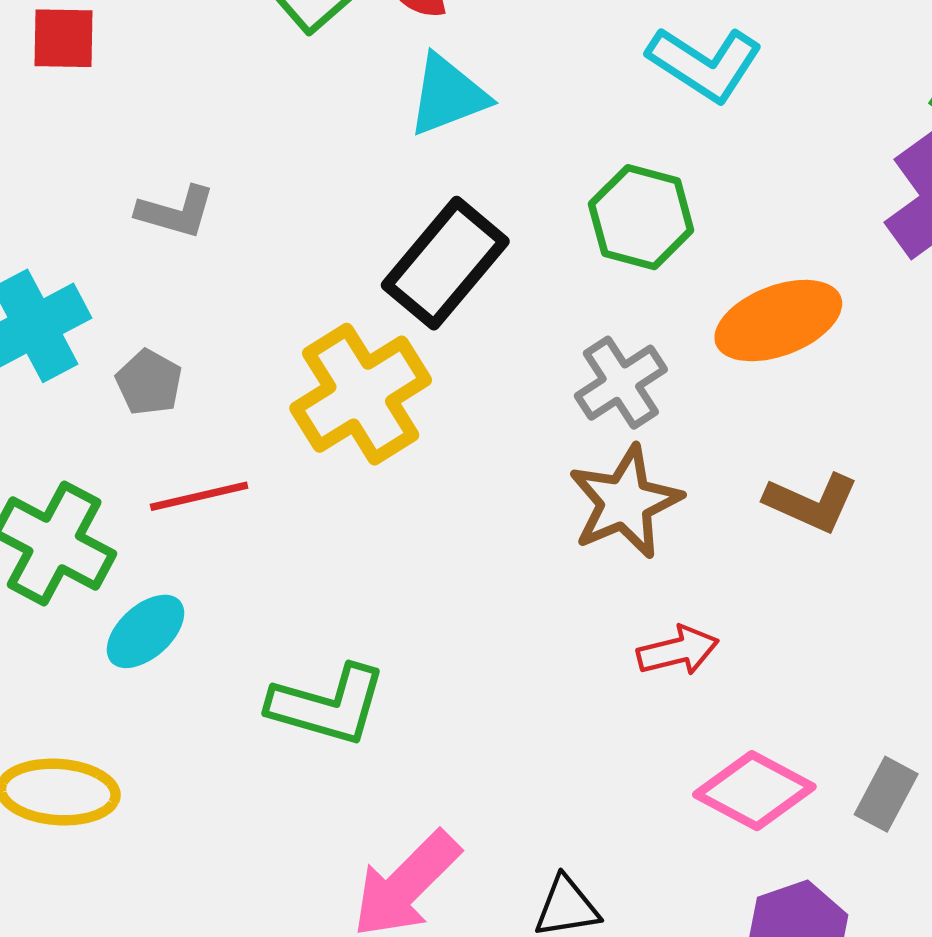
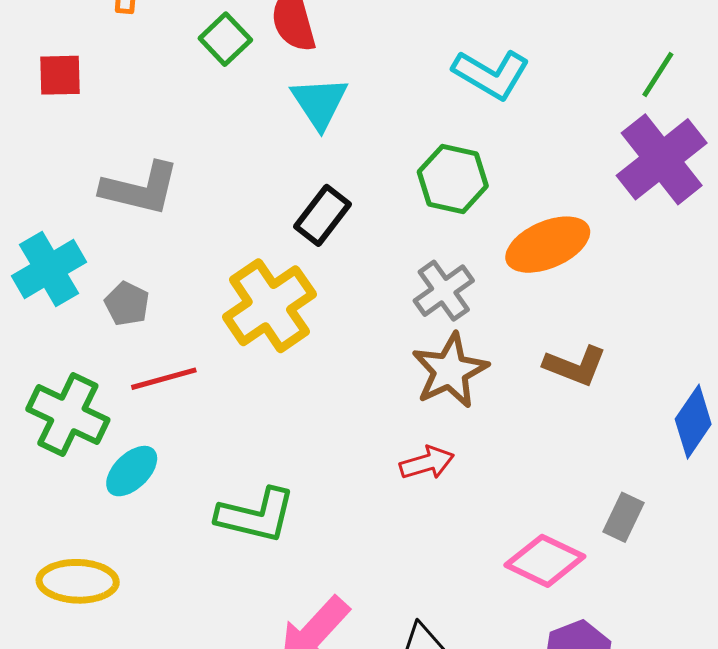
cyan triangle: (448, 95) -> (320, 103), turned -40
gray L-shape: (176, 212) -> (140, 189), size x1.5
black rectangle: (445, 263) -> (323, 215), size x0.7
red arrow: (678, 651) -> (427, 463), moved
gray rectangle: (886, 794) -> (624, 517), moved

